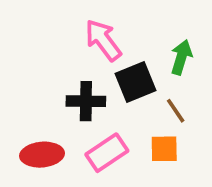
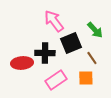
green arrow: (181, 57) -> (95, 30), turned 120
red ellipse: (42, 155) -> (22, 63), moved

